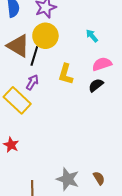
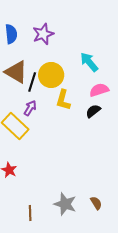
yellow circle: (45, 36) -> (51, 75), moved
cyan arrow: (92, 36) -> (89, 62), size x1.5

